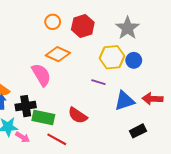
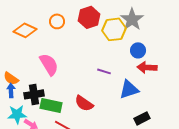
orange circle: (53, 22) -> (57, 21), moved
orange diamond: (58, 54) -> (25, 30), moved
yellow hexagon: (112, 57) -> (114, 29), moved
red arrow: (152, 99) -> (147, 67), moved

